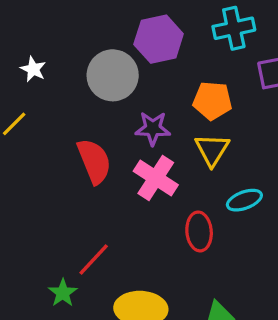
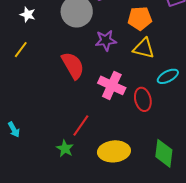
yellow triangle: (212, 150) -> (144, 48), turned -40
pink cross: (156, 178) -> (112, 85), moved

